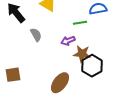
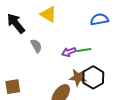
green line: (80, 23) -> (84, 50), moved
brown star: (82, 54) -> (78, 77), moved

